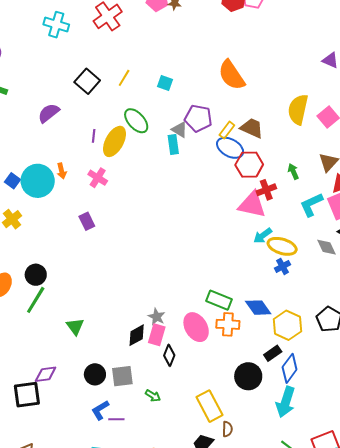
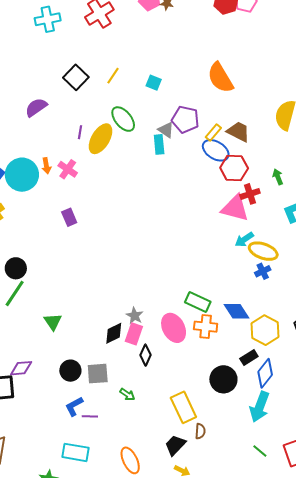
cyan cross: (56, 25) -> (48, 19), turned -30
pink cross: (98, 178) -> (68, 169), moved

